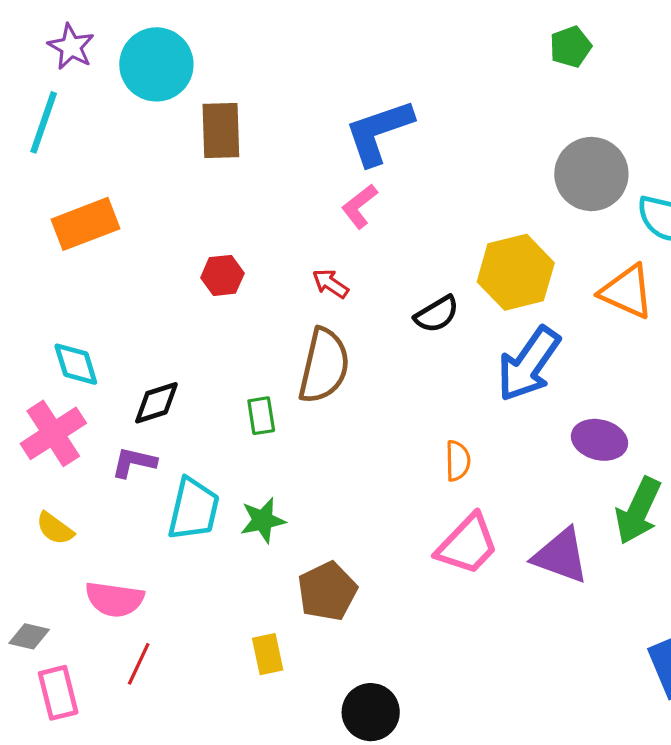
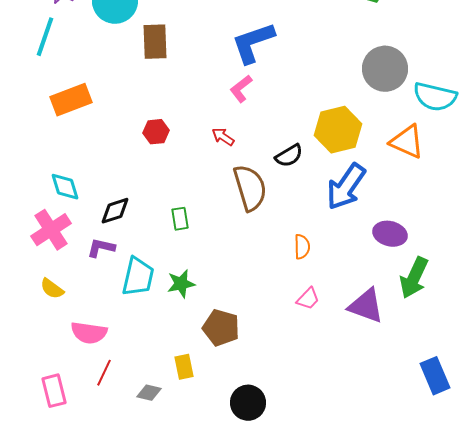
brown semicircle: (324, 366) -> (250, 188), moved, turned -30
pink trapezoid: (467, 545) -> (308, 299), size x0.6
brown pentagon: (327, 591) -> (221, 328), turned -30
gray diamond: (29, 636) -> (149, 393), moved

